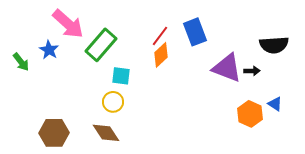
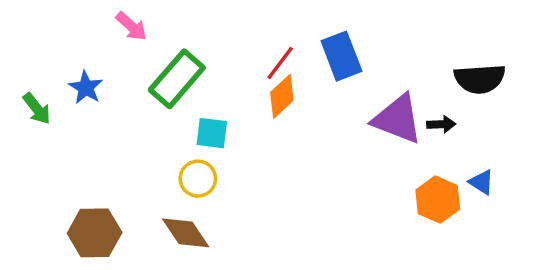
pink arrow: (68, 24) -> (131, 26), moved, size x0.6

